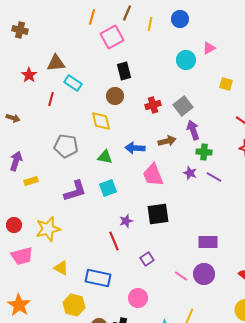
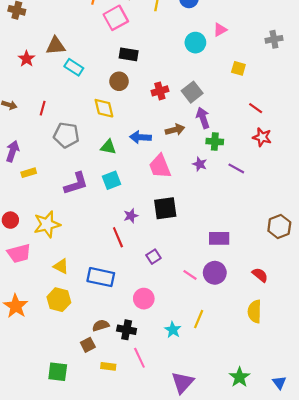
black rectangle: (124, 71) -> (129, 54), turned -66
red line: (51, 99) -> (43, 108), moved
purple line: (214, 177) -> (236, 168), moved
yellow hexagon: (74, 305) -> (59, 300), moved

